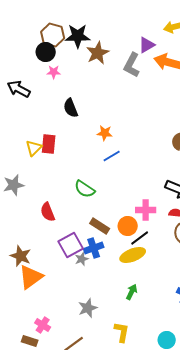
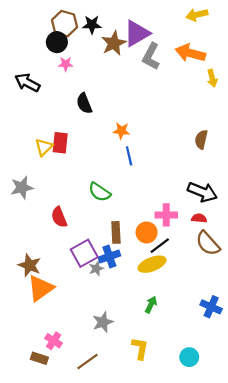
black star: (78, 36) -> (92, 25), size x0.7
purple triangle: (147, 45) -> (137, 33), moved, size x1.5
blue line: (112, 156) -> (129, 156), turned -72
brown rectangle: (100, 226) -> (116, 232), turned 54

